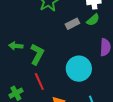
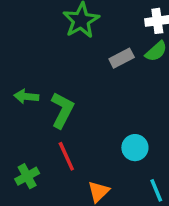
cyan circle: (79, 69) -> (135, 148), moved, size x0.6

